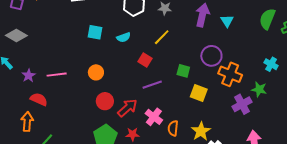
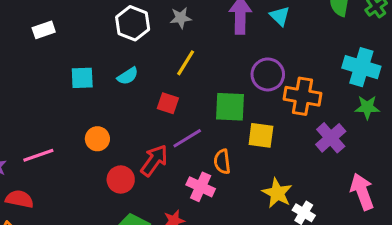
cyan cross: (271, 64) -> (361, 67), size x1.6
green square: (183, 71) -> (230, 107), size x1.5
green star: (259, 89) -> (367, 107), moved
red arrow: (127, 108) -> (154, 160), moved
orange semicircle: (173, 128) -> (222, 162), moved

